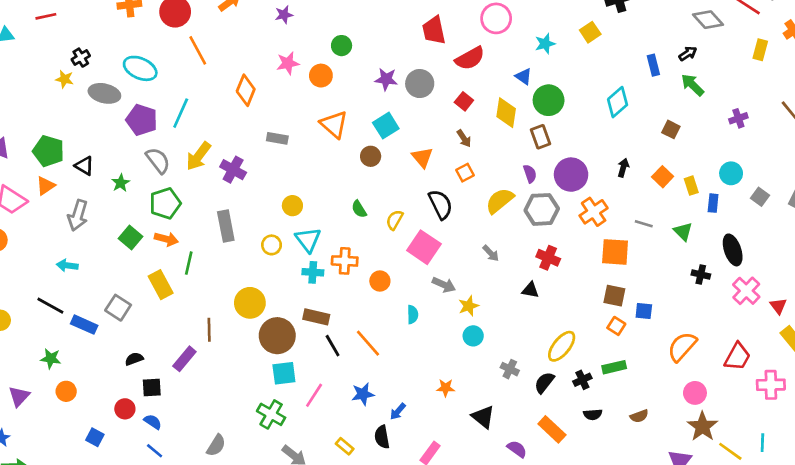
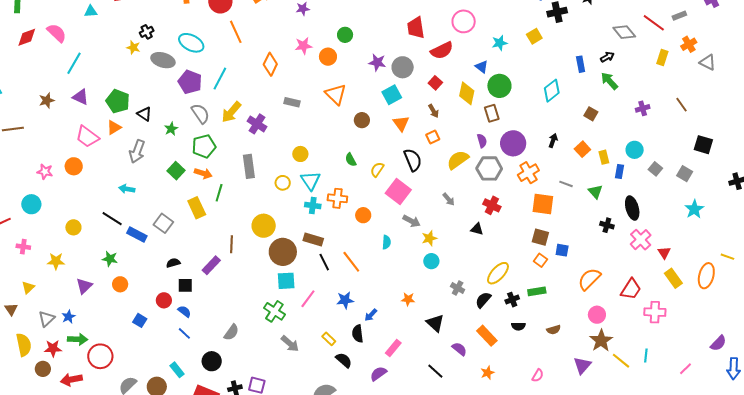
cyan square: (386, 126) -> (392, 95), moved

